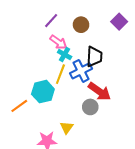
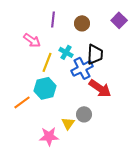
purple line: (51, 21) -> (53, 19), turned -35
pink arrow: (58, 42) -> (32, 40), moved
yellow line: (60, 74) -> (47, 62), moved
gray circle: (90, 107) -> (84, 114), moved

